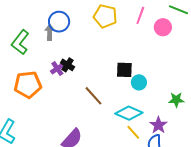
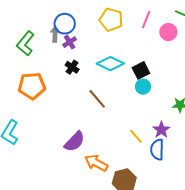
purple cross: (57, 69) -> (70, 42), moved
black square: (124, 70) -> (141, 70), moved, turned -30
cyan diamond: (129, 113) -> (110, 64), moved

